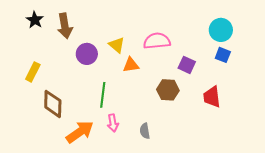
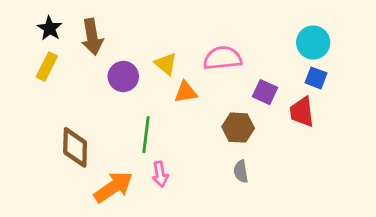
yellow rectangle: (33, 72) -> (47, 67), moved
red trapezoid: (212, 97) -> (302, 112), moved
gray semicircle: (145, 131) -> (241, 171), moved

